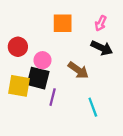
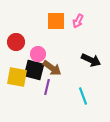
pink arrow: (101, 23) -> (78, 21), moved
black arrow: (102, 48) -> (91, 60), moved
brown arrow: (78, 70) -> (52, 68), moved

